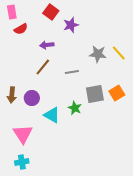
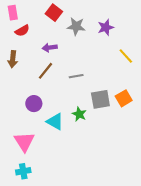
purple star: (71, 25) -> (106, 27), moved
gray star: (98, 54) -> (76, 26), moved
brown arrow: (12, 95) -> (13, 59), moved

